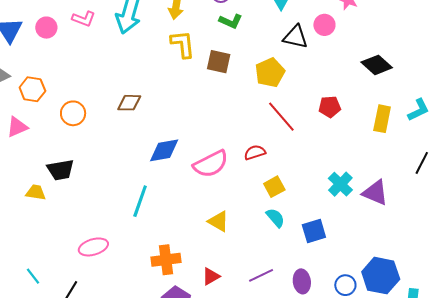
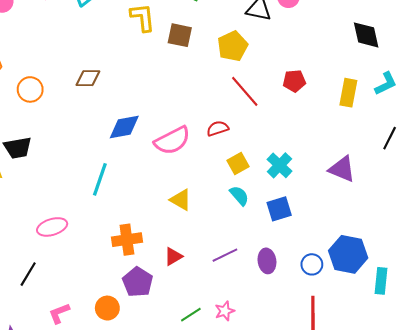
black diamond: (377, 65) -> (366, 35), moved, turned 36
cyan cross: (340, 184) -> (280, 165), moved

